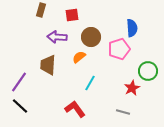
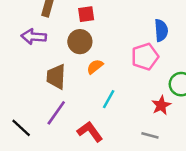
purple arrow: (57, 37) -> (34, 37), moved
brown circle: (91, 37) -> (80, 42), moved
purple line: (19, 82) -> (56, 113), moved

